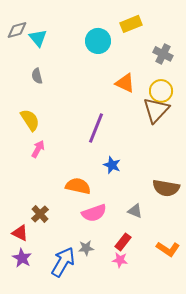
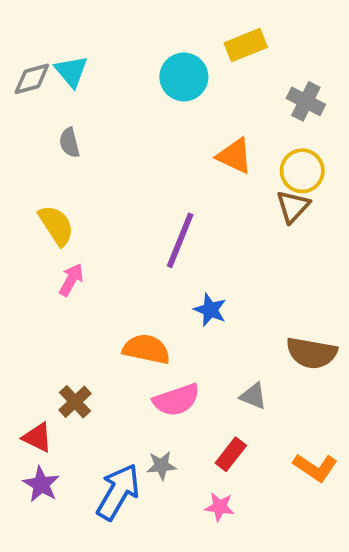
gray diamond: (17, 30) -> (32, 79), moved
brown triangle: (156, 110) -> (293, 207), size x0.7
pink star: (120, 260) -> (220, 507), moved

